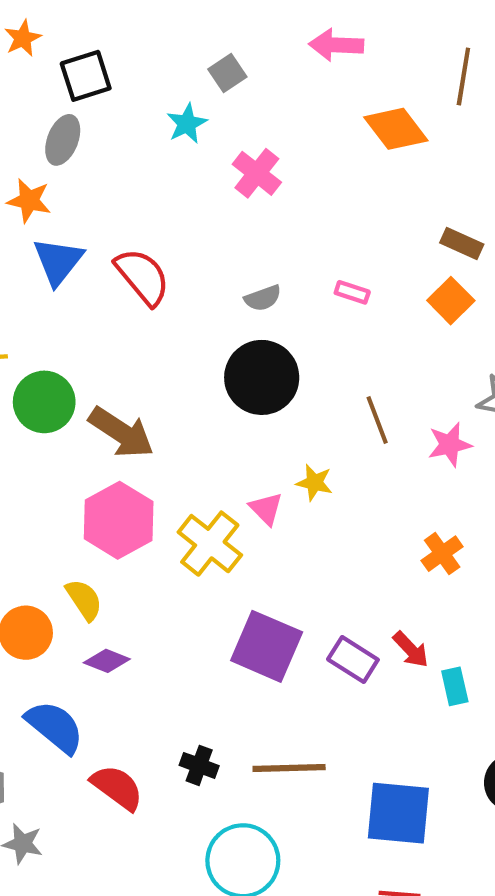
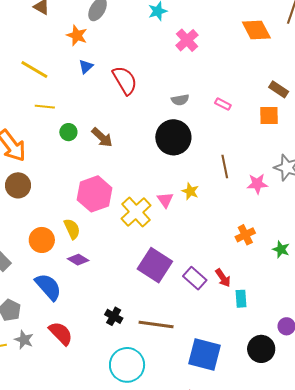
blue triangle: (58, 261) -> (86, 66), size x0.6
orange square: (451, 301) -> (269, 116), turned 35
green circle: (44, 402) -> (68, 132), size x0.6
brown arrow: (121, 432) -> (102, 137), moved, size x0.7
red semicircle: (117, 787) -> (61, 333), moved

